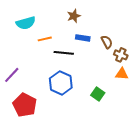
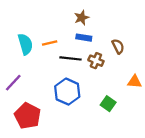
cyan semicircle: (26, 23) -> (25, 44), moved, turned -90
blue rectangle: (83, 38) -> (84, 38), moved
brown cross: (121, 55) -> (96, 61), moved

